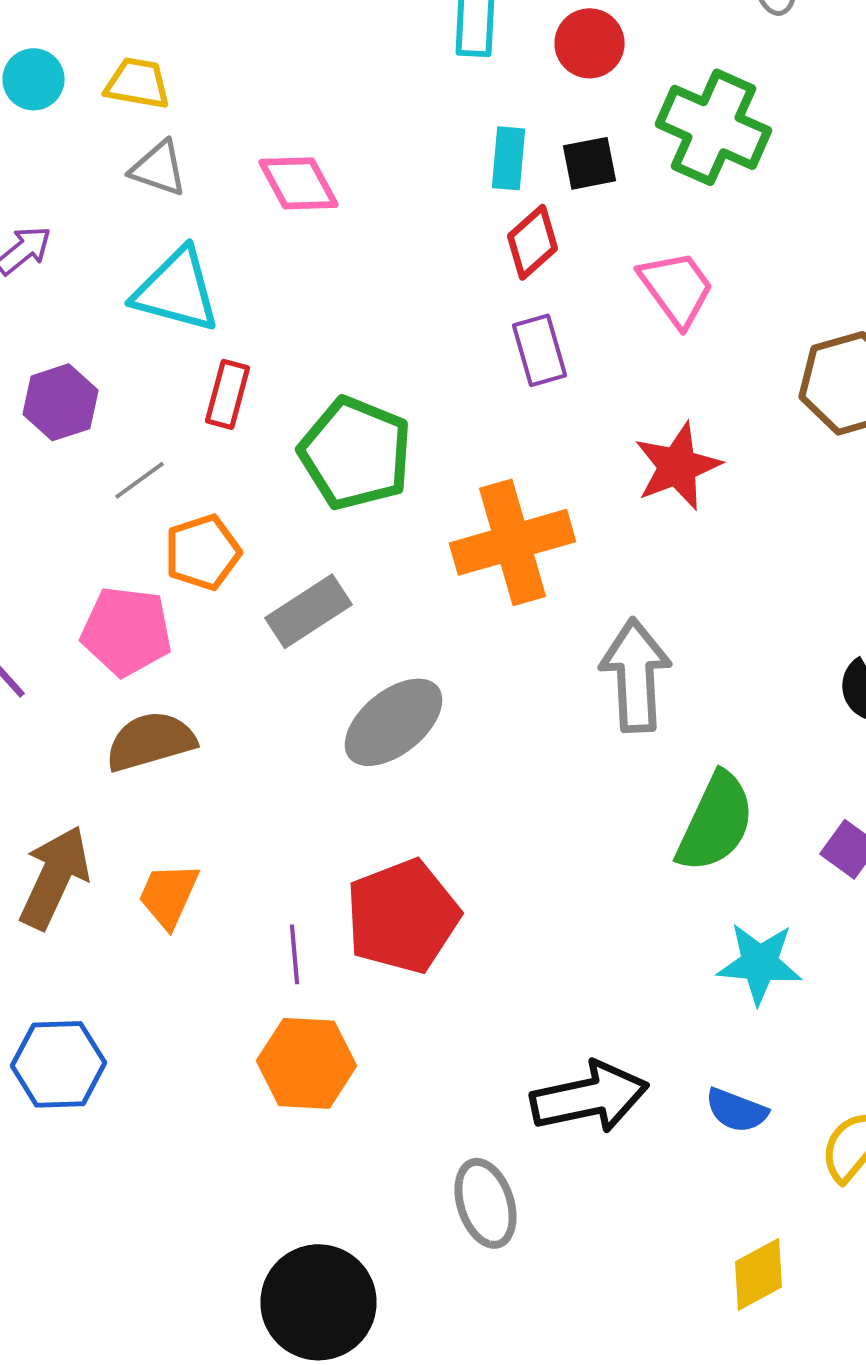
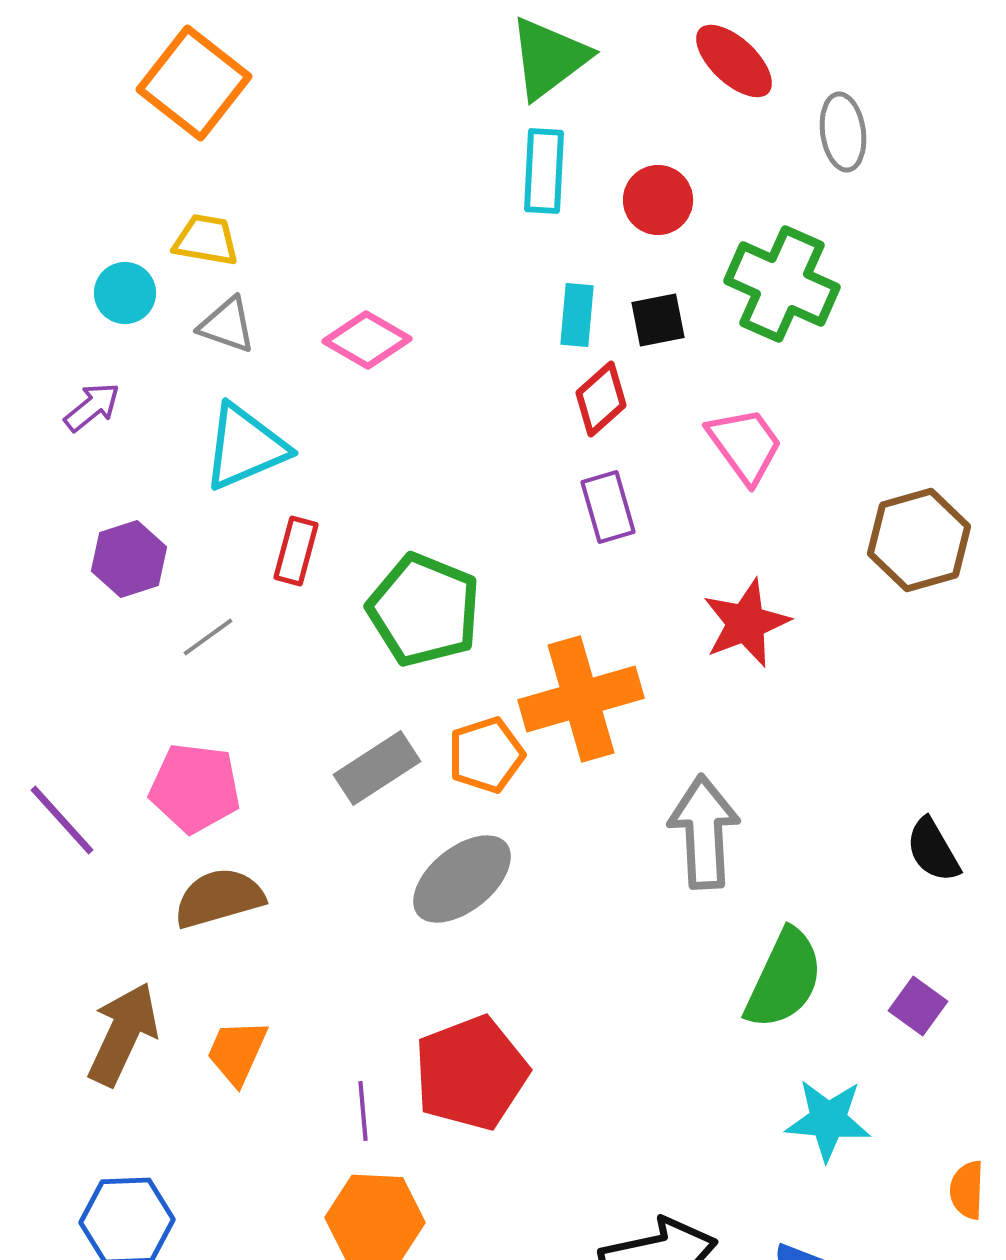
cyan circle: (34, 79) -> (125, 293), moved
pink diamond: (298, 183) -> (367, 340), turned -32
cyan triangle: (176, 290) -> (245, 447), turned -38
orange pentagon: (202, 552) -> (486, 755), moved

